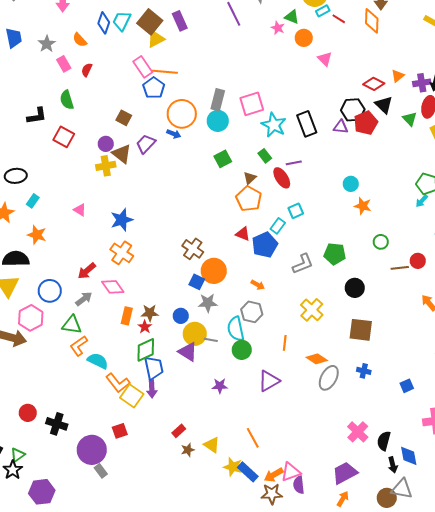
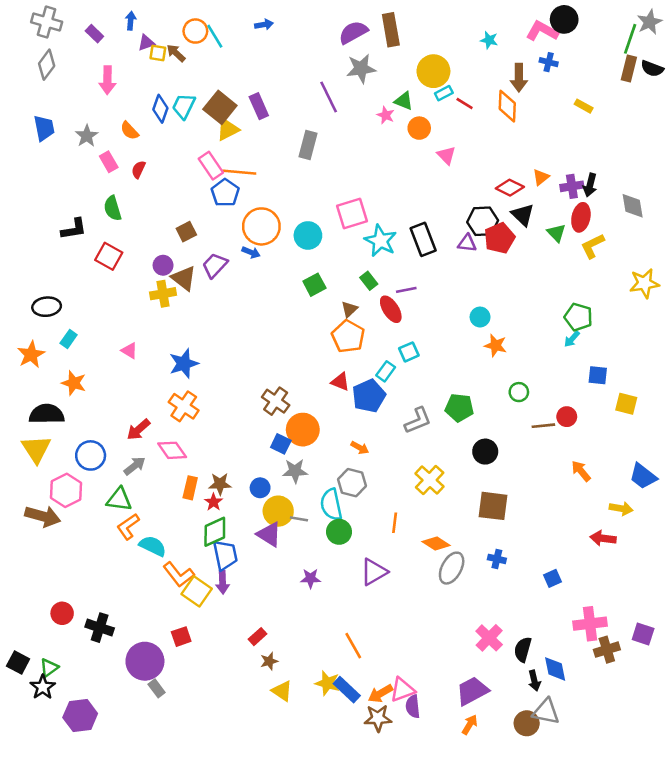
gray rectangle: (218, 100) -> (308, 145), moved
brown square: (124, 118) -> (186, 232), turned 35
yellow triangle: (212, 445) -> (282, 691), moved

